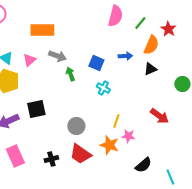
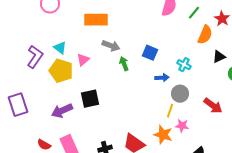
blue arrow: (125, 56) -> (162, 78), moved
pink triangle: (29, 60) -> (83, 60), moved
black triangle: (150, 69) -> (219, 57), moved
cyan cross: (103, 88) -> (184, 65), moved
gray circle: (76, 126) -> (180, 94), moved

